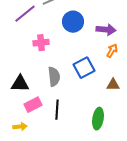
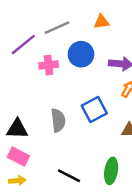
pink cross: (41, 43) -> (49, 65), moved
pink rectangle: (33, 105) -> (18, 156), moved, turned 54
black line: (57, 110) -> (69, 176), moved, turned -66

